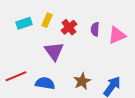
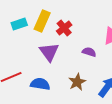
yellow rectangle: (47, 20) -> (42, 21), size x1.5
purple semicircle: (95, 29) -> (89, 52), moved, turned 104

